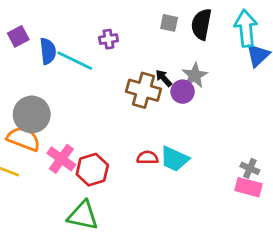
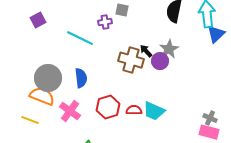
gray square: (169, 23) -> (122, 10), moved
blue semicircle: (48, 51) -> (81, 78), moved
red hexagon: (92, 170) -> (108, 107), moved

